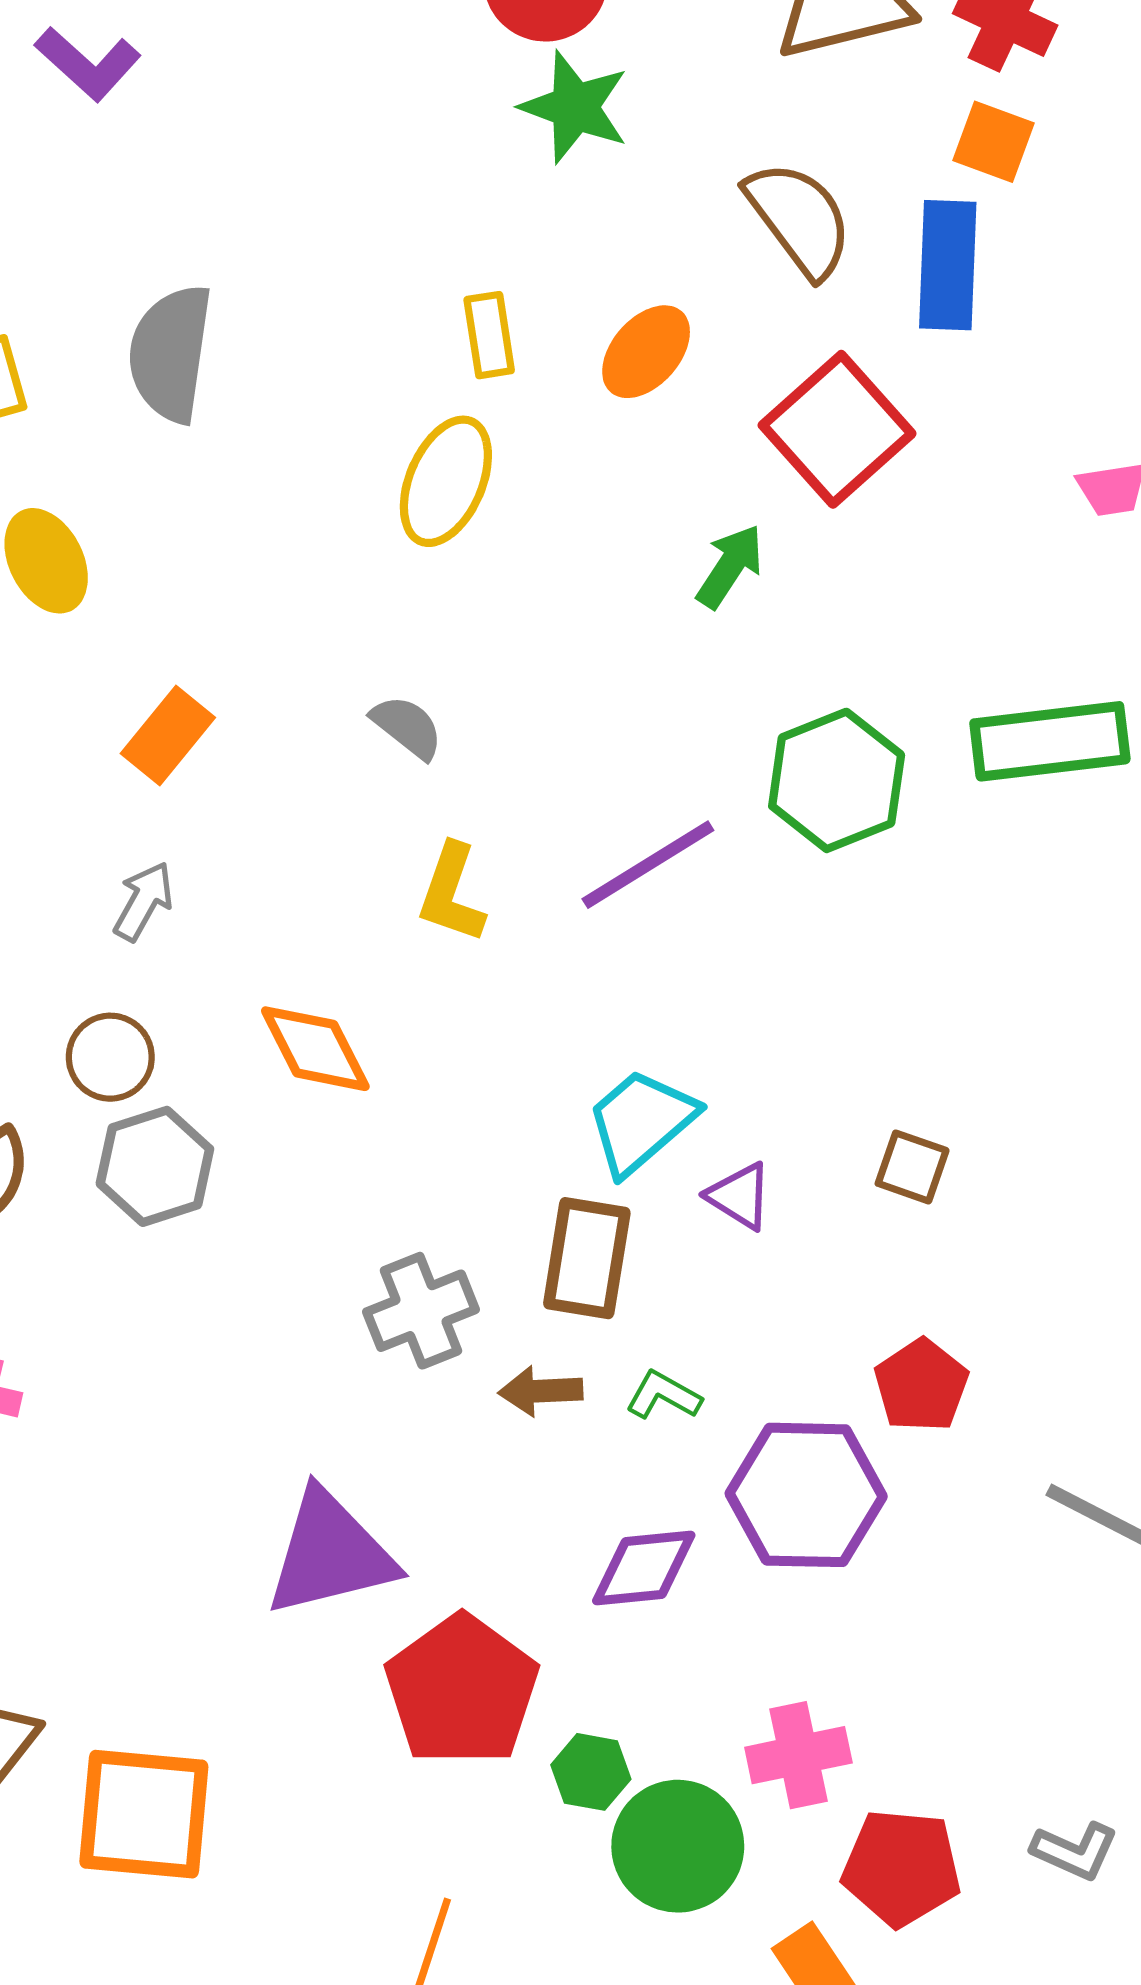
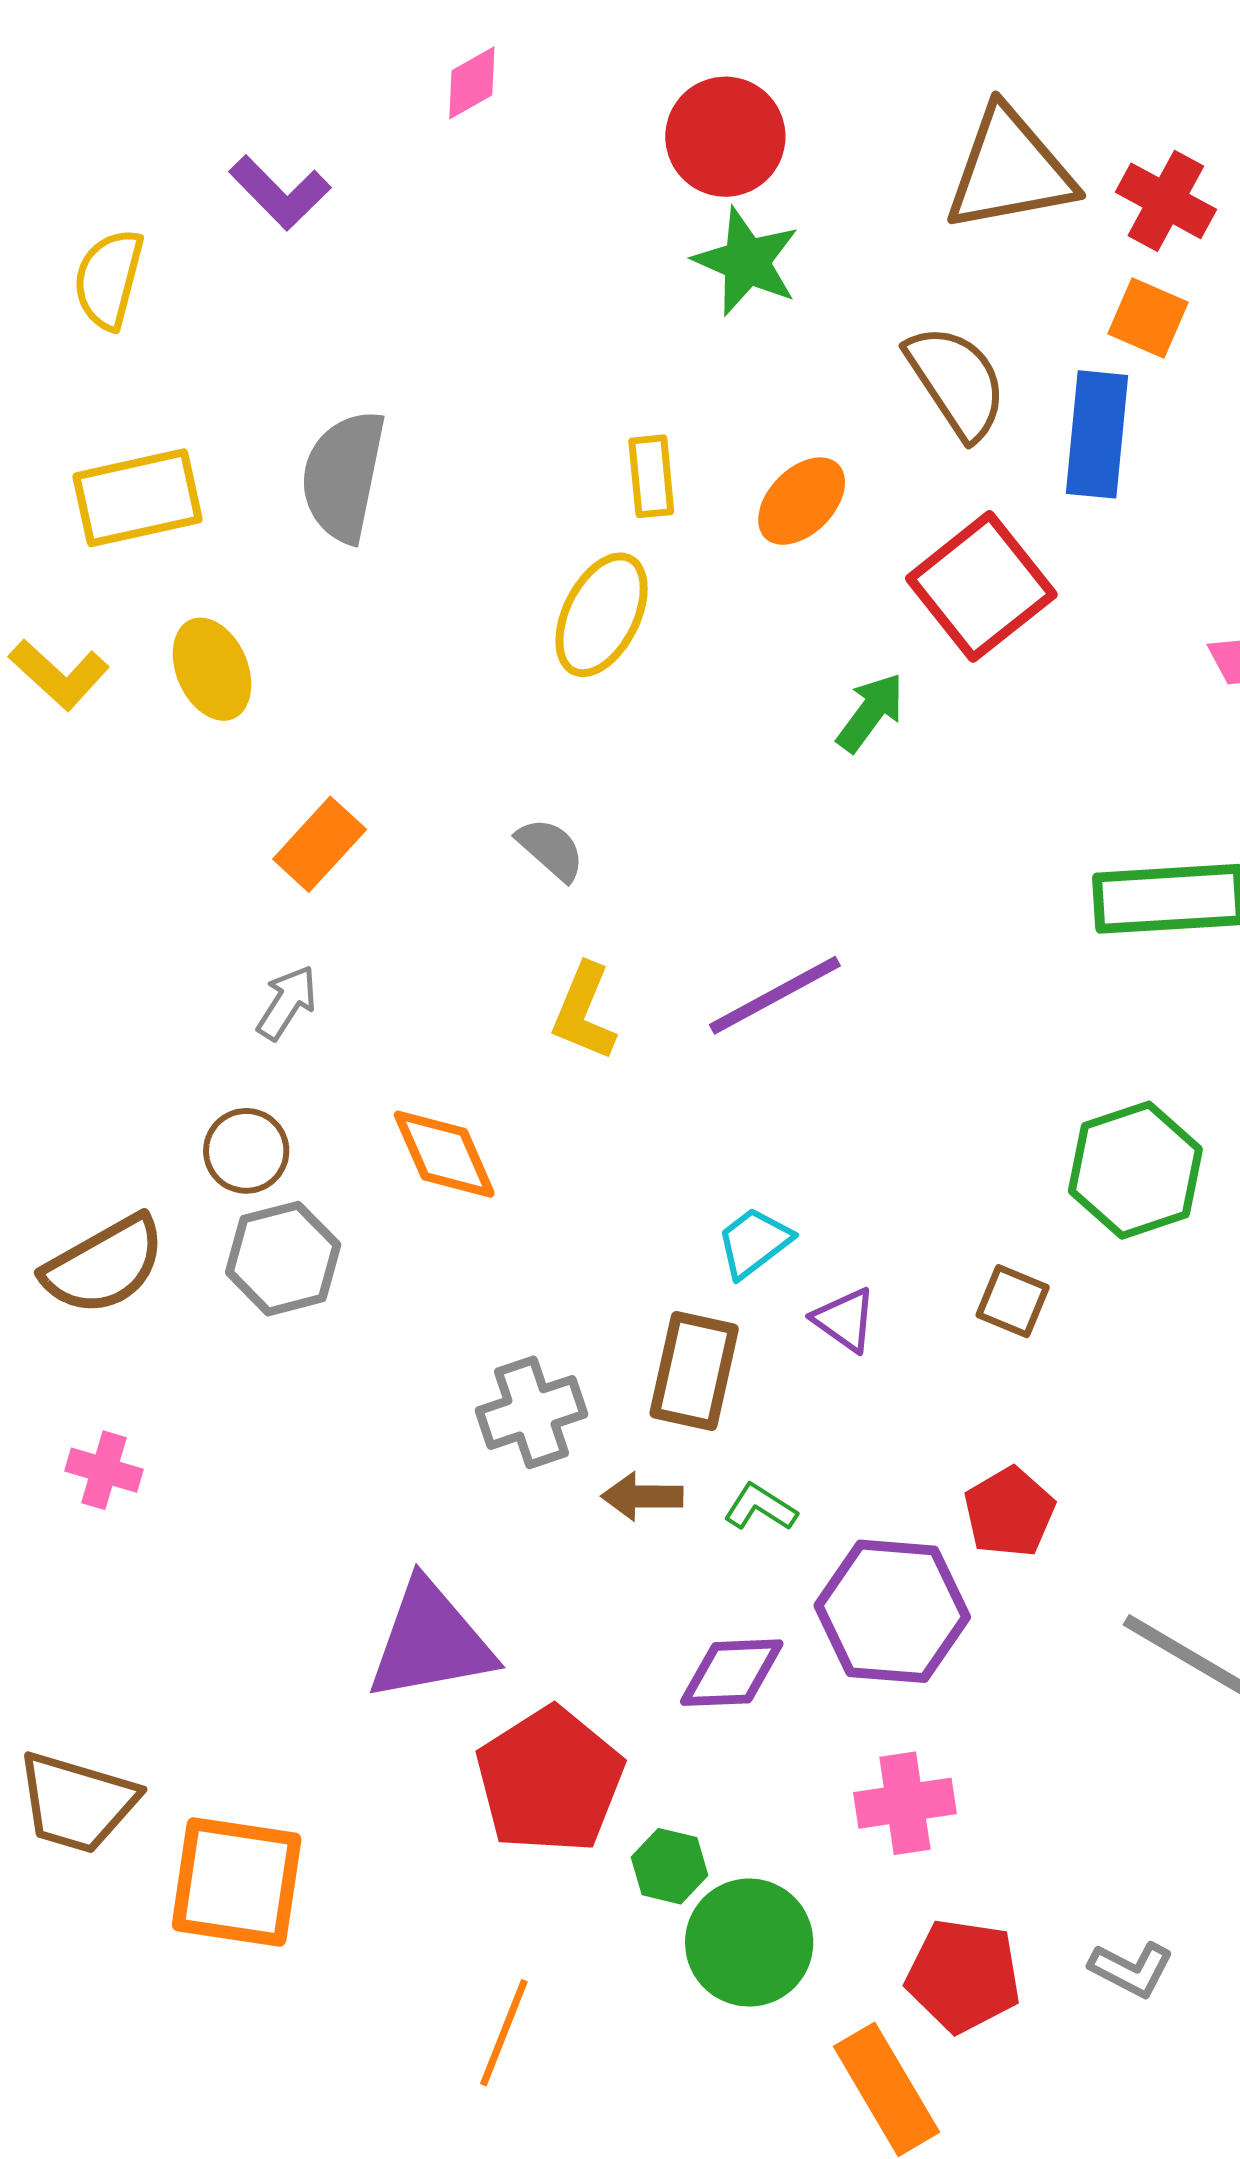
green hexagon: (837, 780) -> (1135, 1170), moved
cyan trapezoid: (641, 1122) -> (754, 1242), size x0.7
pink cross: (798, 1755) -> (905, 1803), moved

